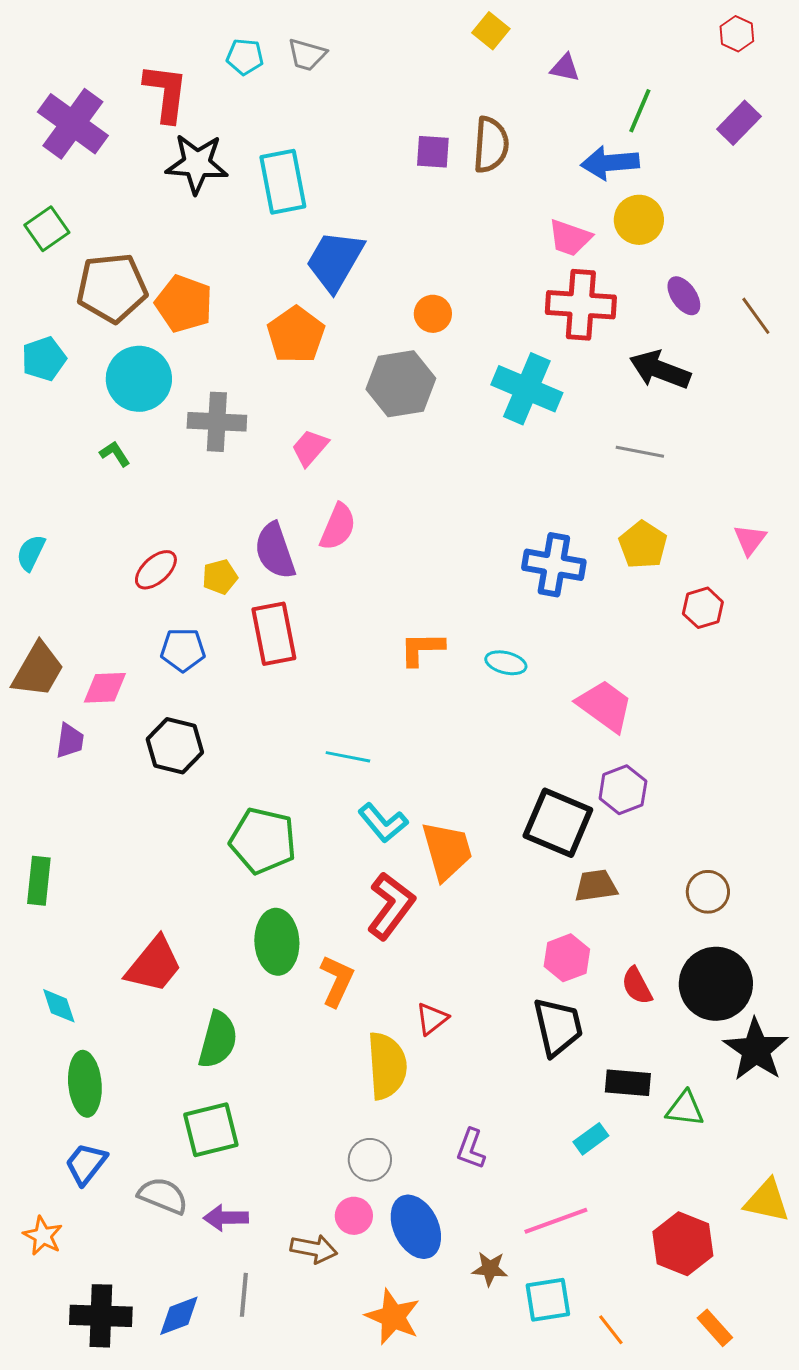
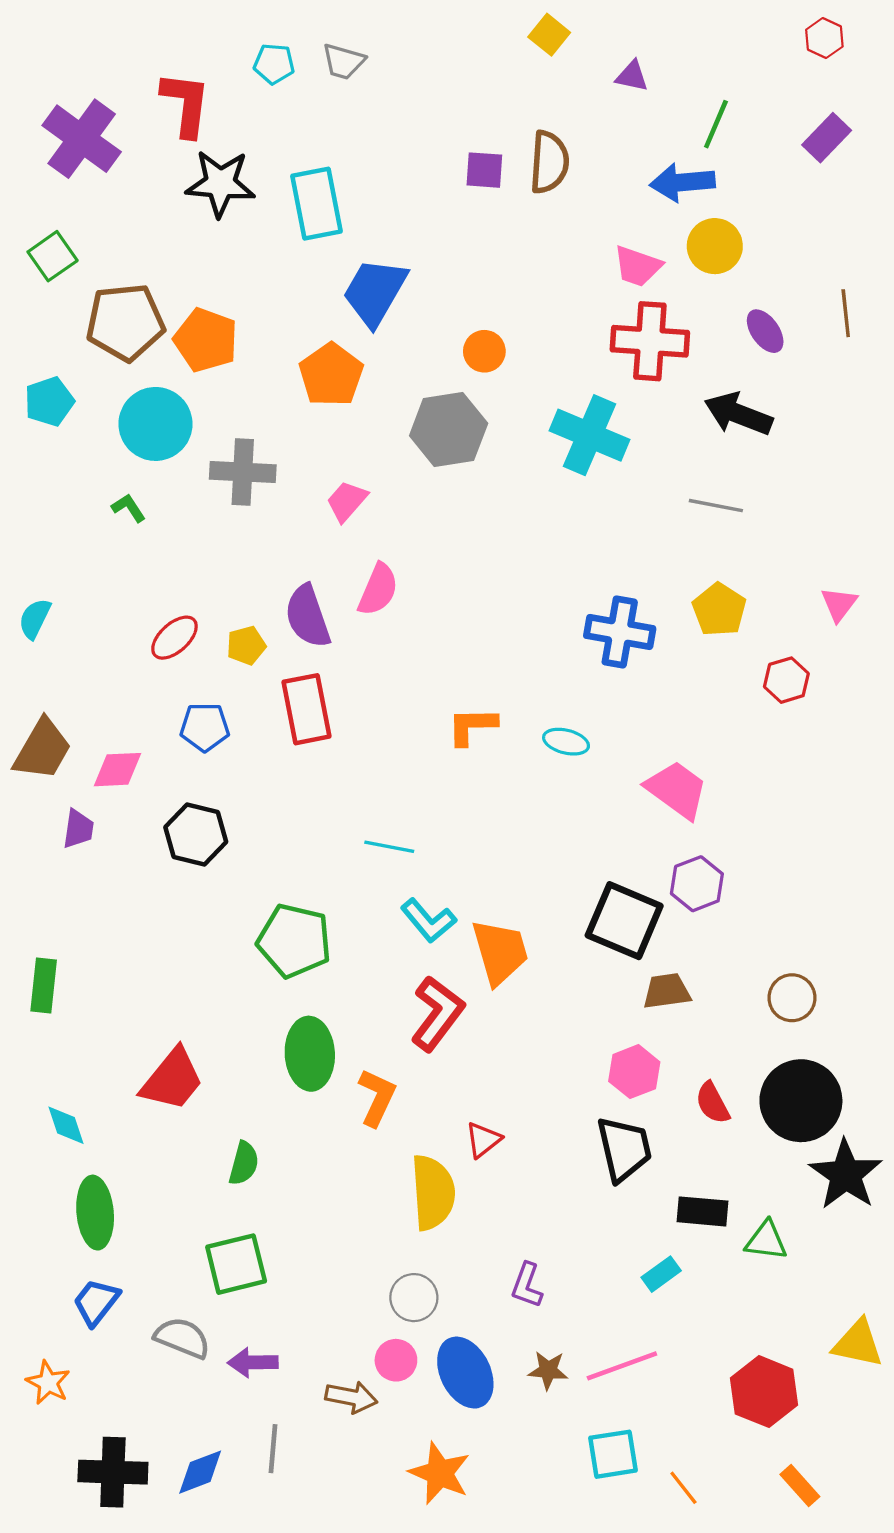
brown line: (756, 316) -> (846, 313), moved, turned 30
green semicircle: (218, 1040) -> (244, 1163), size x0.7
brown star: (490, 1269) -> (548, 1370), moved

